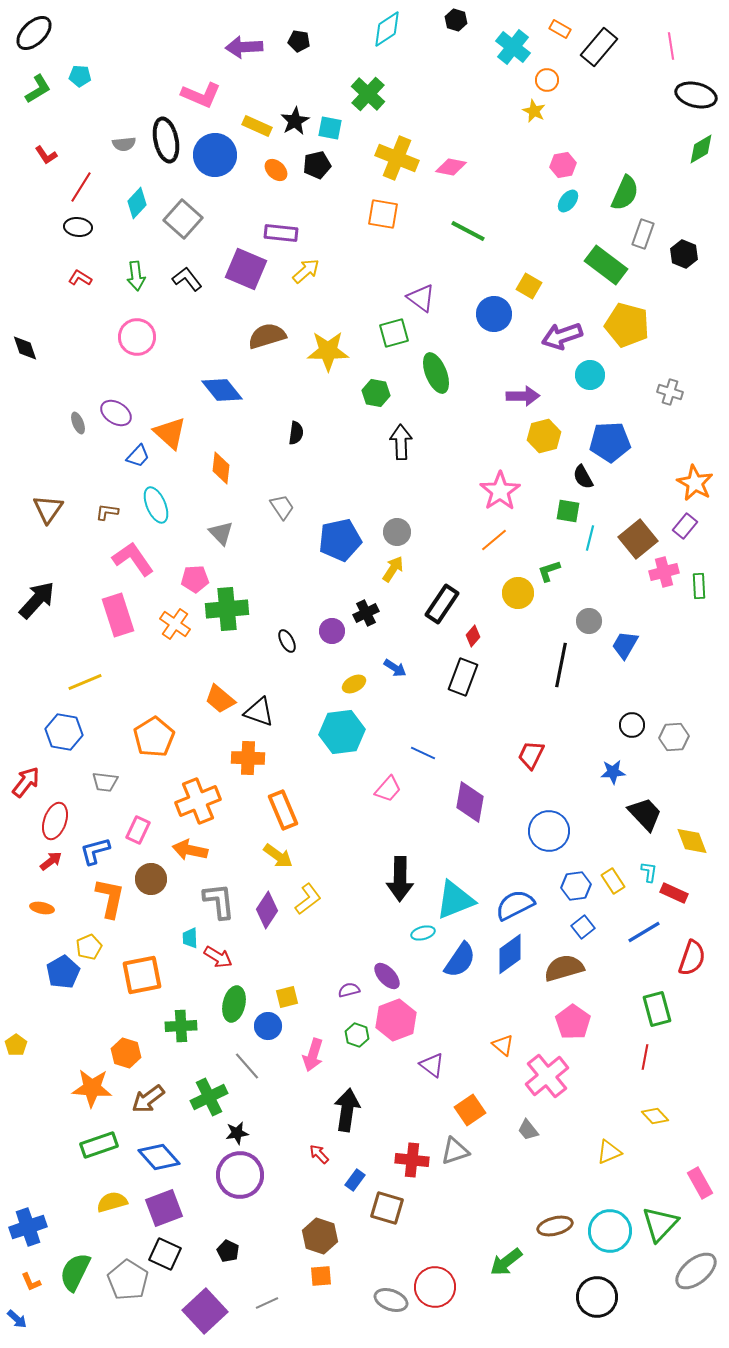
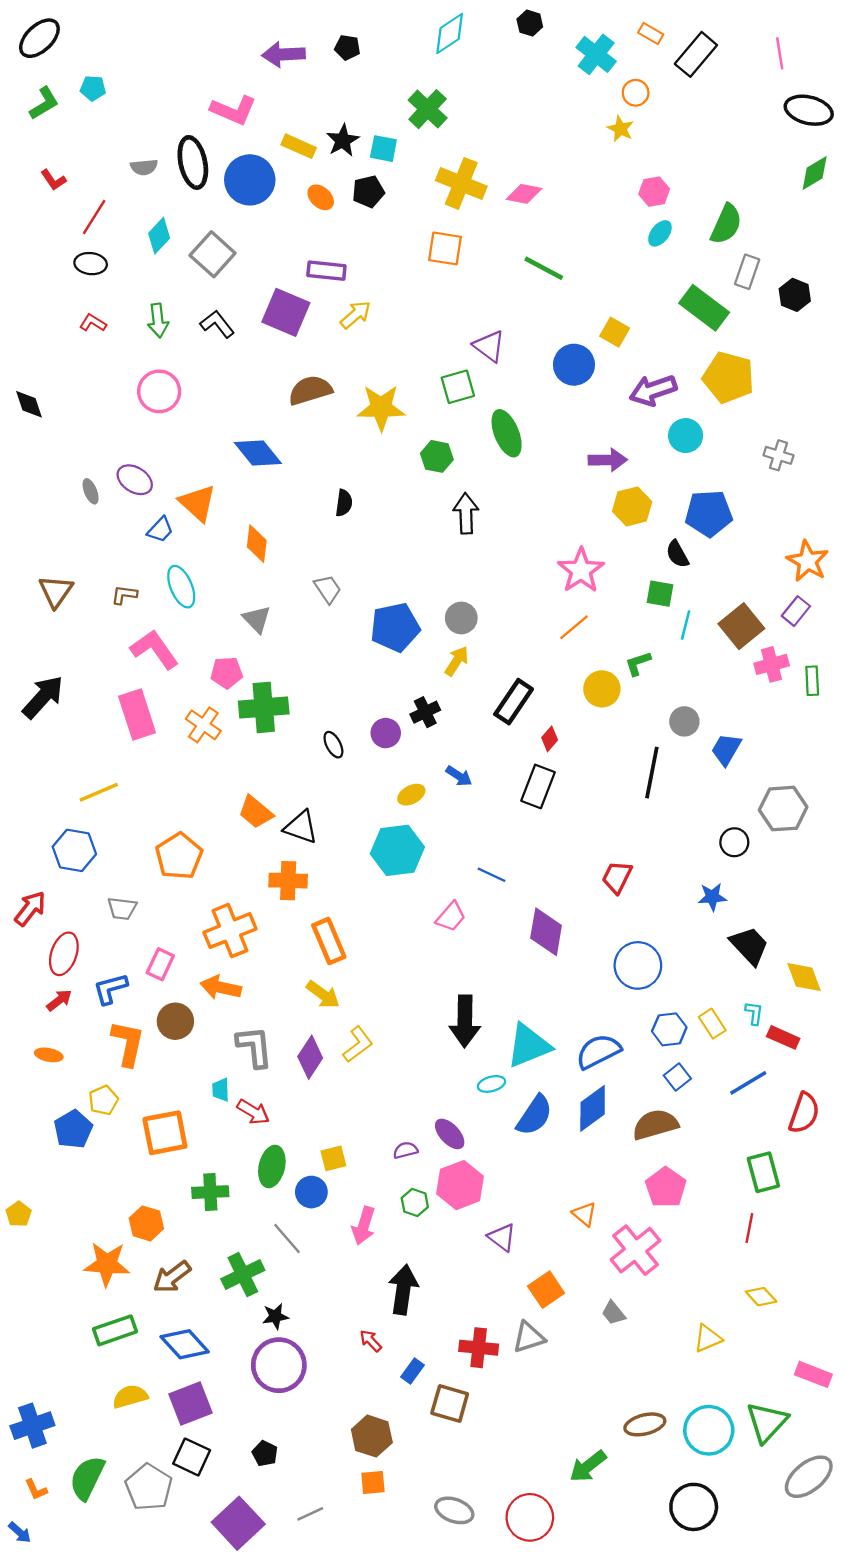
gray hexagon: (674, 737) -> (783, 809), moved, size x1.4
pink rectangle: (700, 1183) -> (813, 1374), turned -40
red circle: (435, 1287) -> (530, 1517), moved

